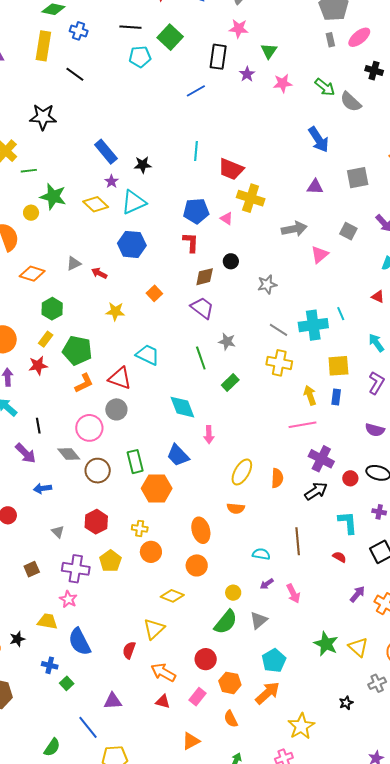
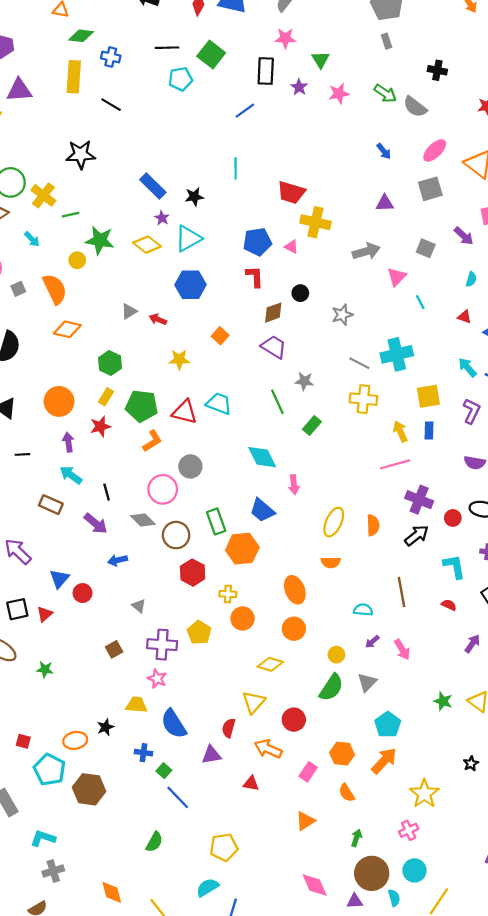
pink ellipse: (359, 37) -> (435, 150), moved
blue arrow: (319, 140) -> (384, 151), size x0.6
cyan line: (196, 151) -> (236, 168), moved
orange diamond: (32, 274) -> (67, 329), moved
cyan line: (341, 314) -> (420, 302), moved
red triangle: (120, 378) -> (185, 412), moved
red hexagon: (96, 522) -> (193, 573), moved
green star: (326, 644) -> (443, 701), size x0.7
red circle: (206, 659) -> (294, 720), moved
purple triangle: (113, 701) -> (211, 755), moved
red triangle: (163, 701) -> (251, 783), moved
blue line: (88, 727) -> (178, 797), moved

